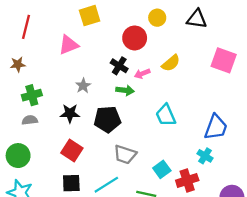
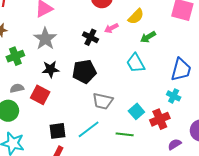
black cross: (119, 66) -> (90, 37), moved
gray star: (83, 86) -> (45, 39), moved, size x1.6
green arrow: (125, 90) -> (148, 37), moved, turned 147
gray semicircle: (30, 120) -> (17, 88), moved
red square: (72, 150) -> (40, 95), moved

